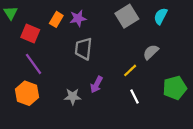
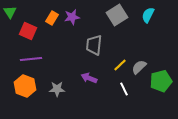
gray trapezoid: (83, 49) -> (94, 45), moved
gray semicircle: (151, 52) -> (139, 67), moved
purple line: (34, 64) -> (31, 59), turned -60
purple arrow: (96, 85) -> (89, 78), turned 84
gray star: (73, 97) -> (57, 89), moved

